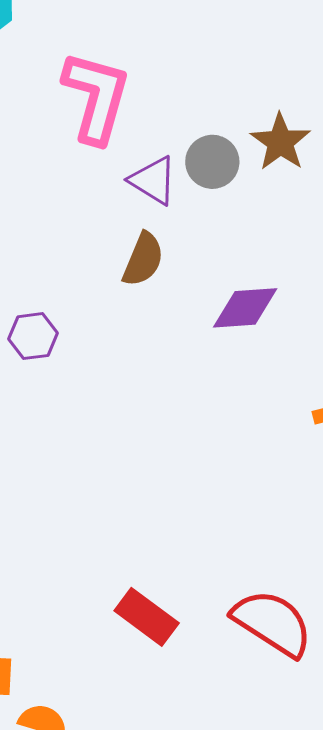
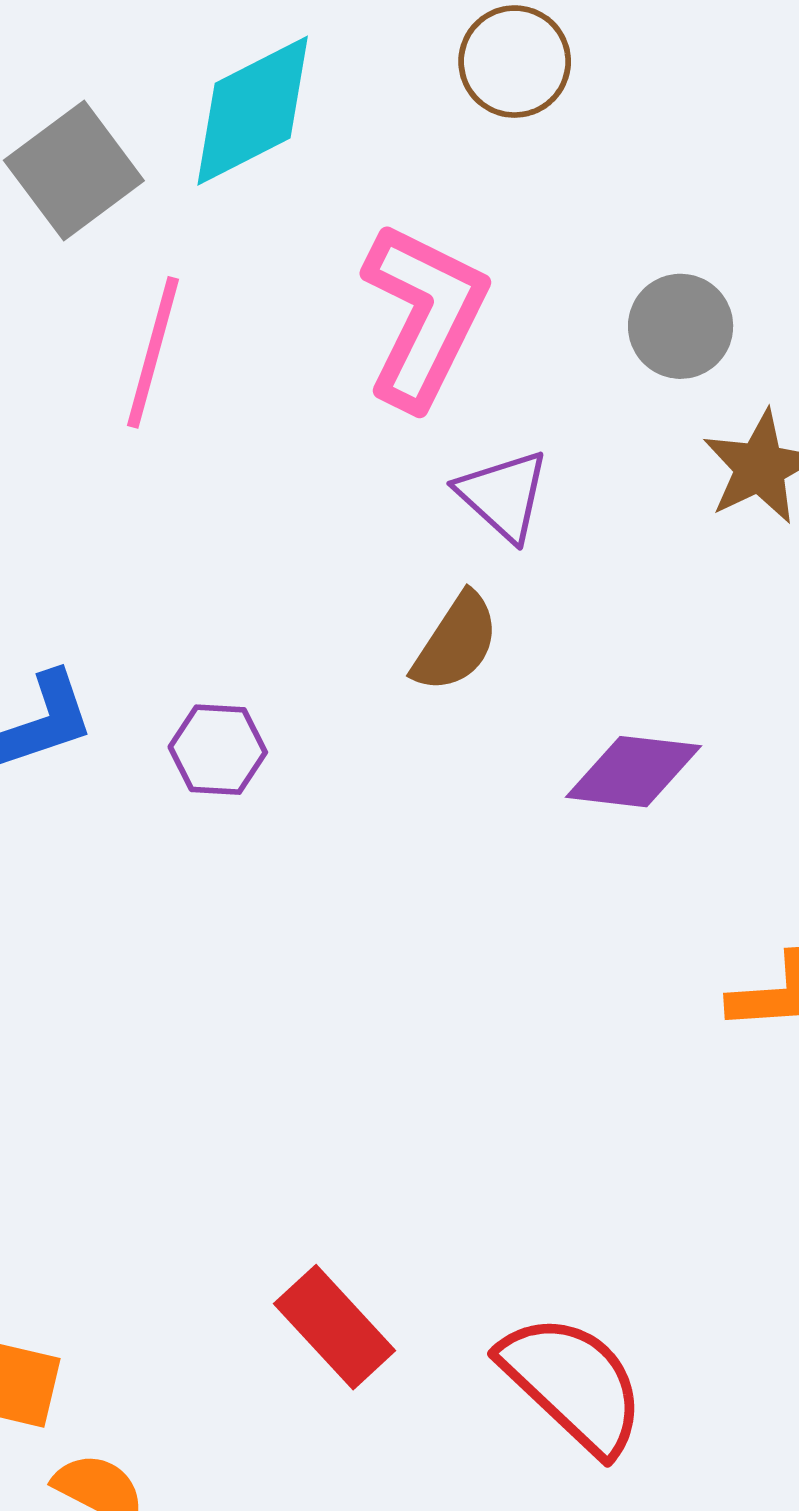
gray circle: (212, 162) -> (681, 326), moved

